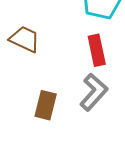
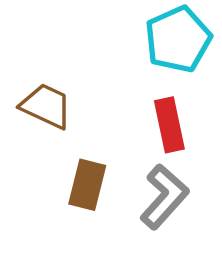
brown rectangle: (46, 105) -> (87, 185), moved

